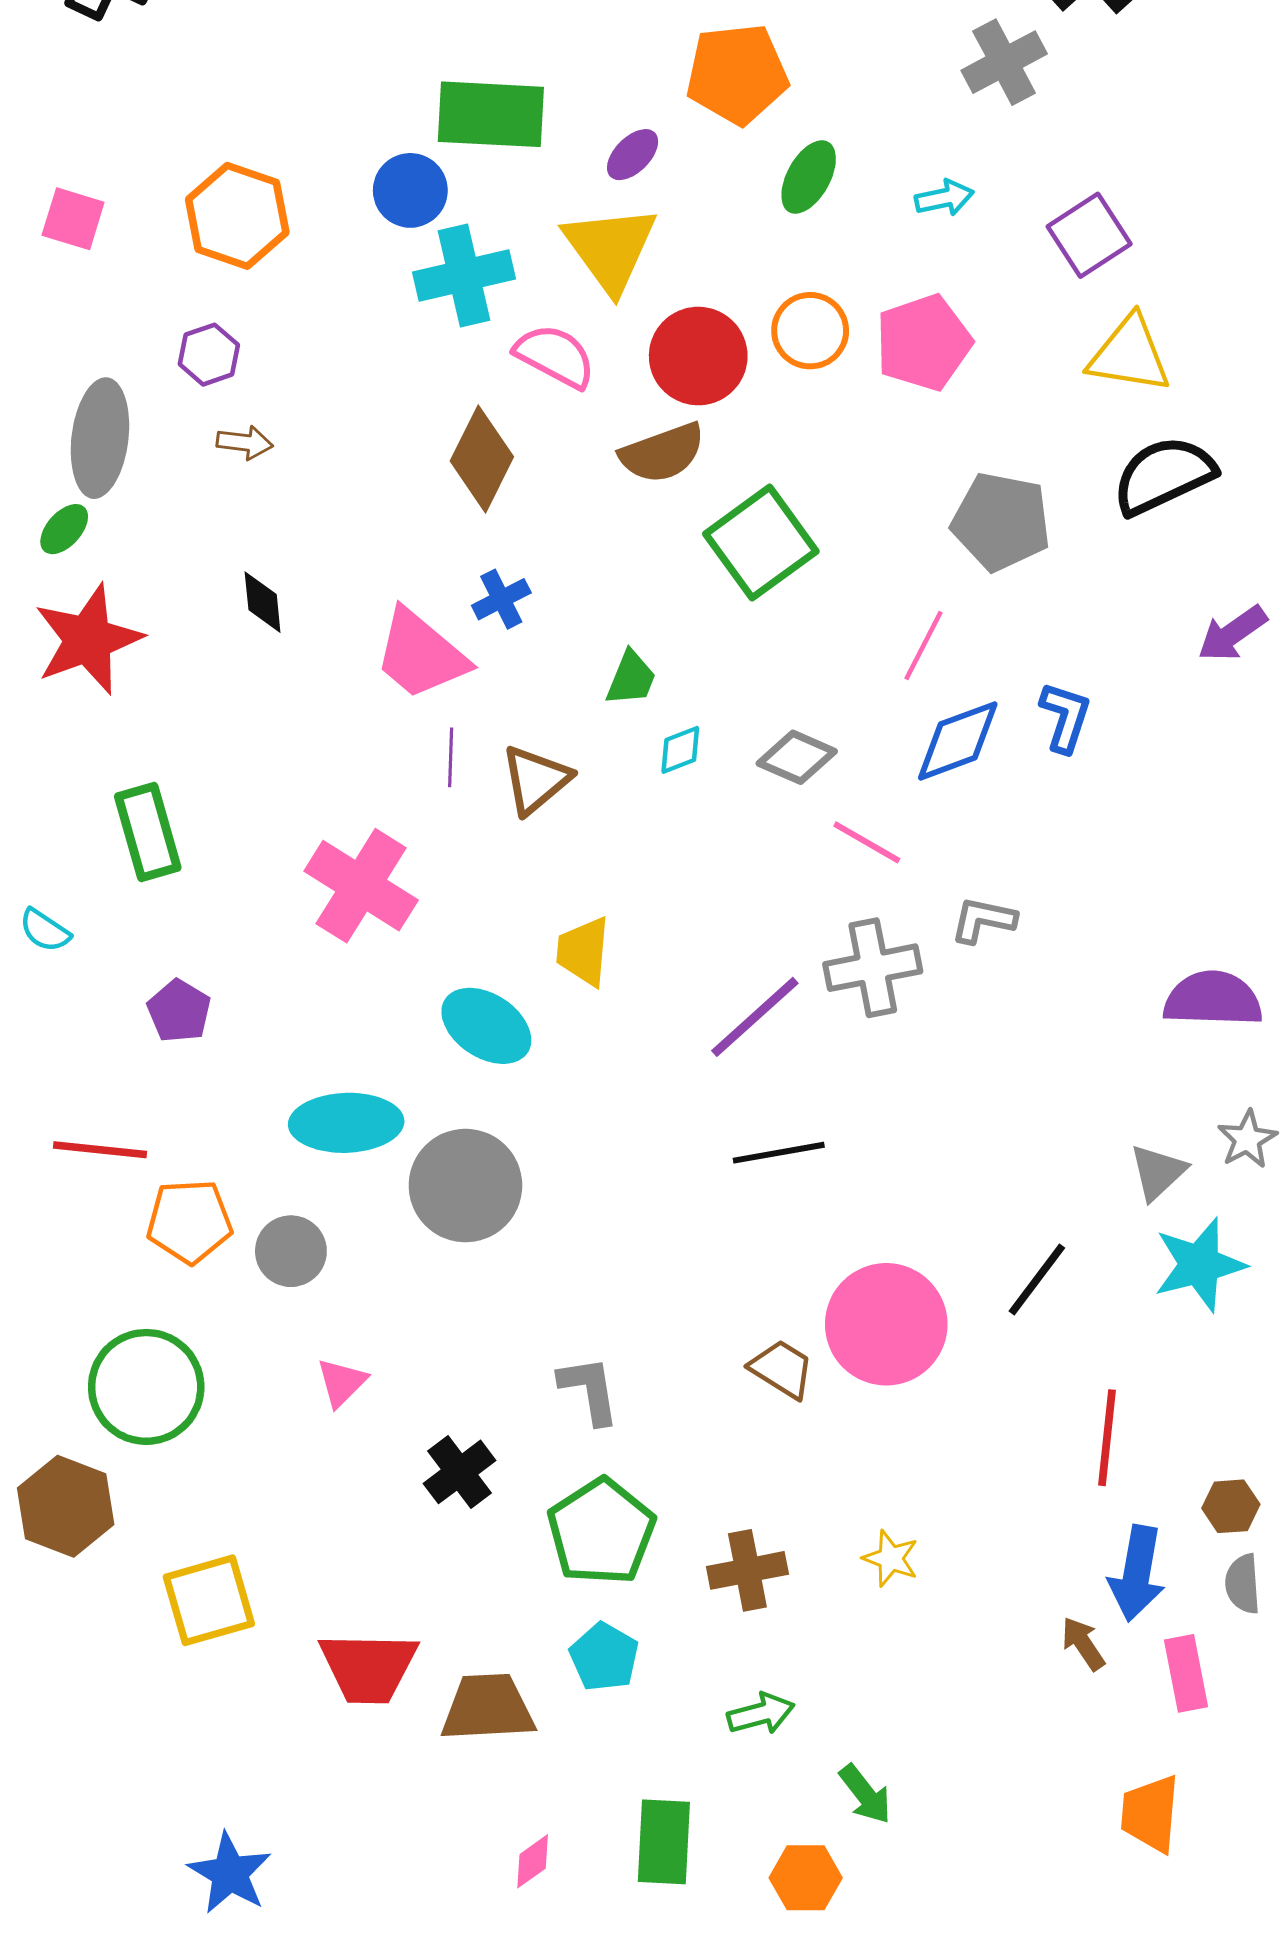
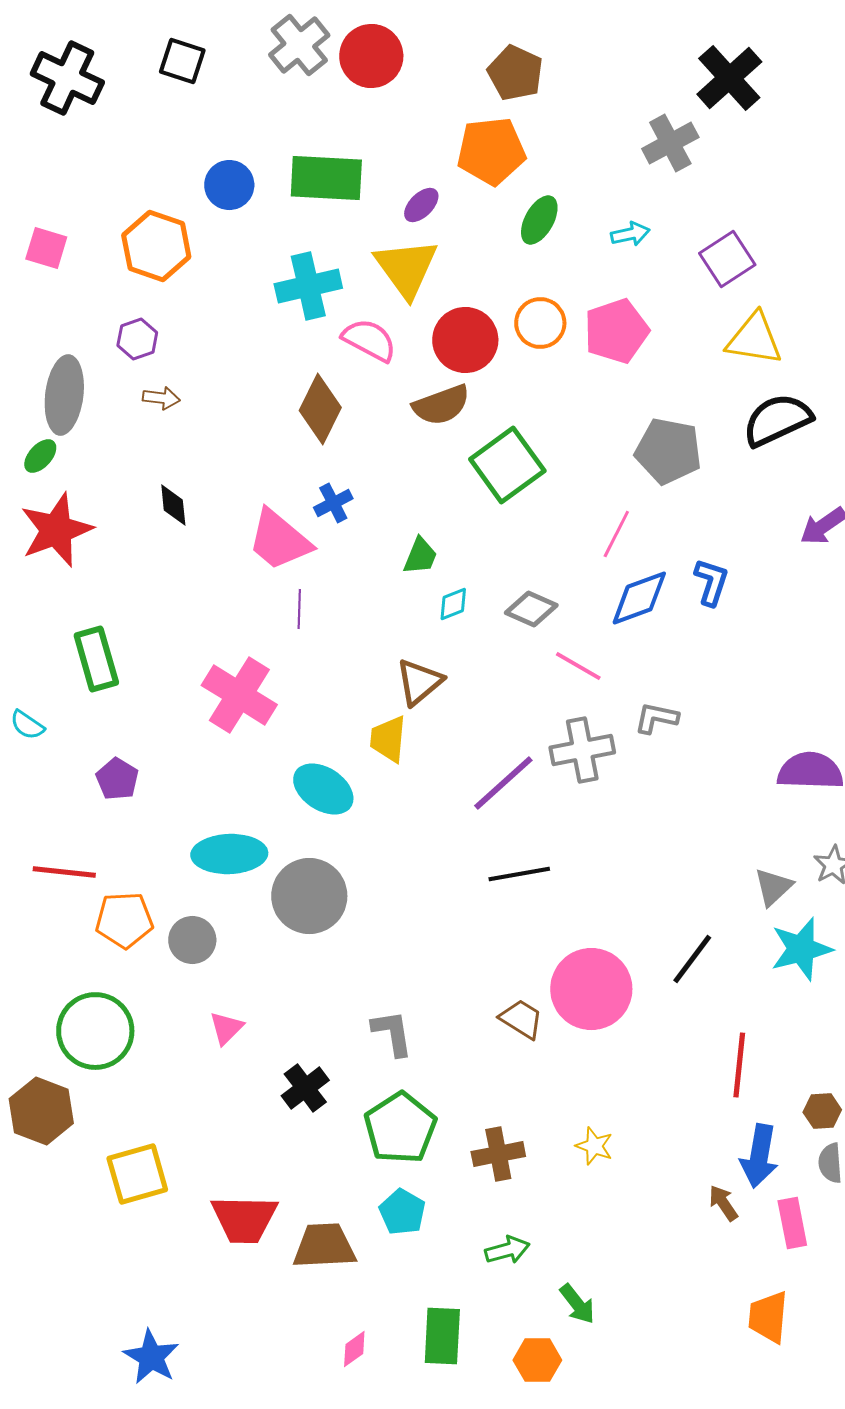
blue circle: (410, 190) -> (229, 185), moved
brown triangle: (536, 780) -> (419, 682), moved

